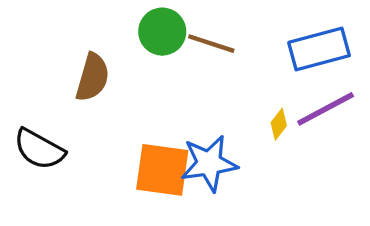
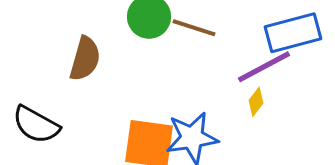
purple line: (326, 109) -> (264, 67), moved

